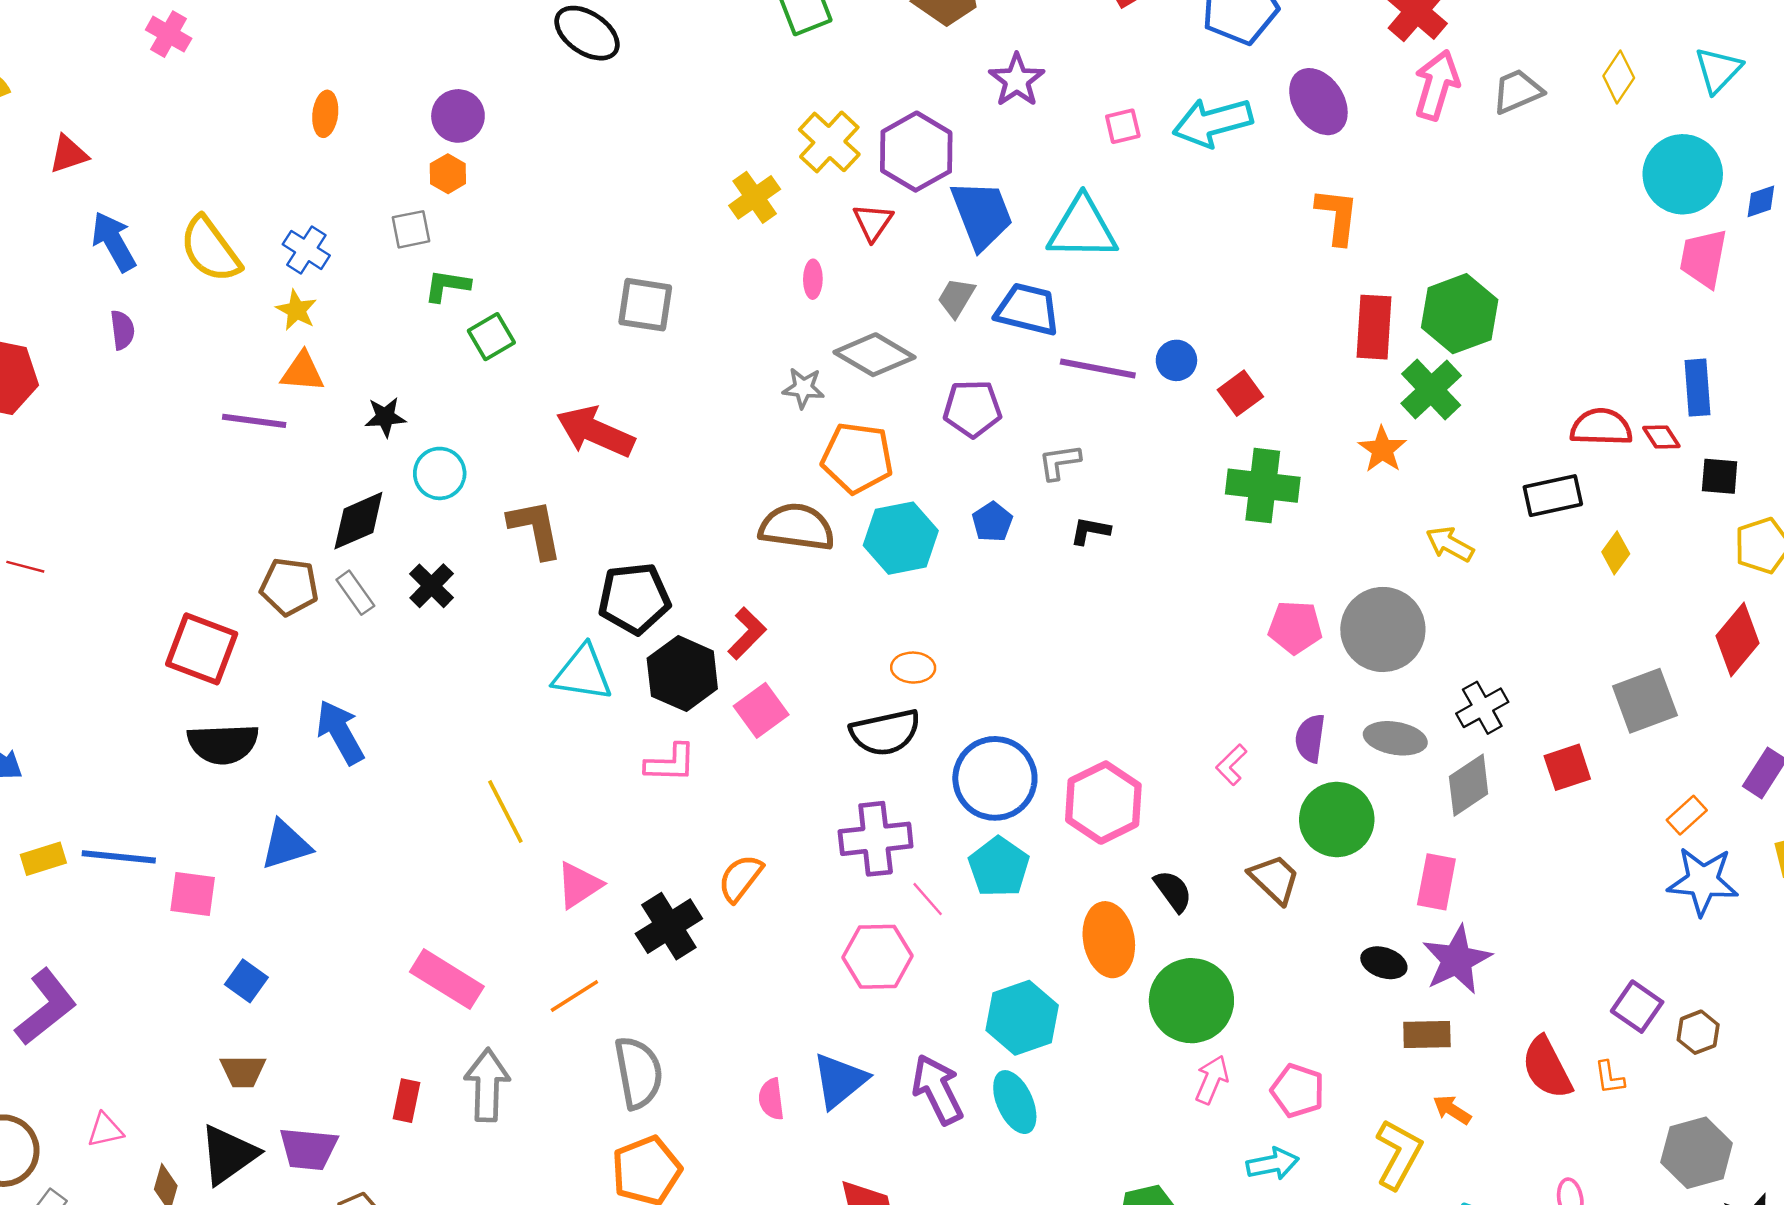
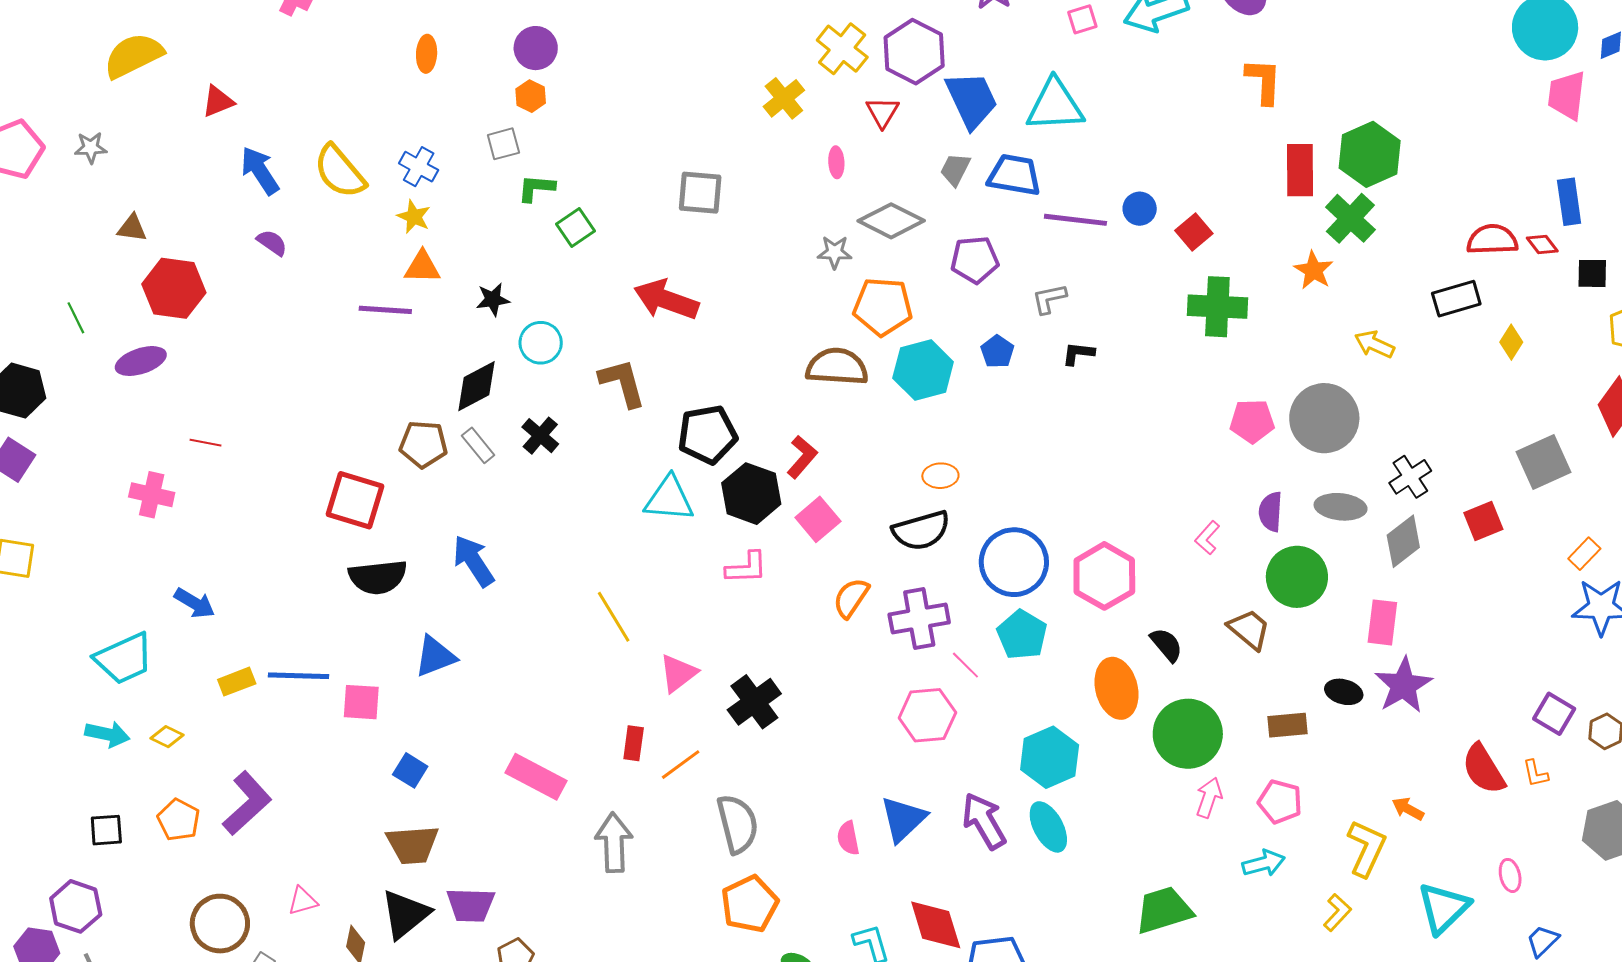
purple semicircle: (122, 330) -> (272, 243), turned -44
orange semicircle: (740, 878) -> (851, 598), moved
pink rectangle: (447, 979) -> (536, 777), moved
brown rectangle: (1427, 1034) -> (1287, 725), moved
brown trapezoid: (243, 1071) -> (413, 845), size x1.4
red rectangle: (406, 1101) -> (634, 743), moved

